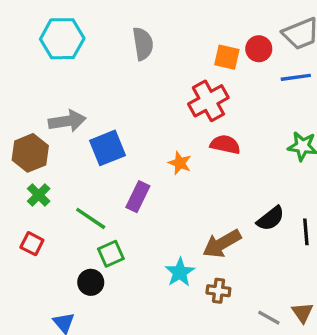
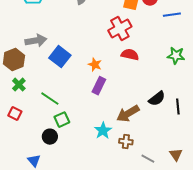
blue square: (108, 148) -> (60, 57), turned -30
orange star: (180, 163) -> (95, 65), moved
purple rectangle: (138, 197) -> (99, 86), moved
gray line: (269, 318) -> (148, 159), moved

